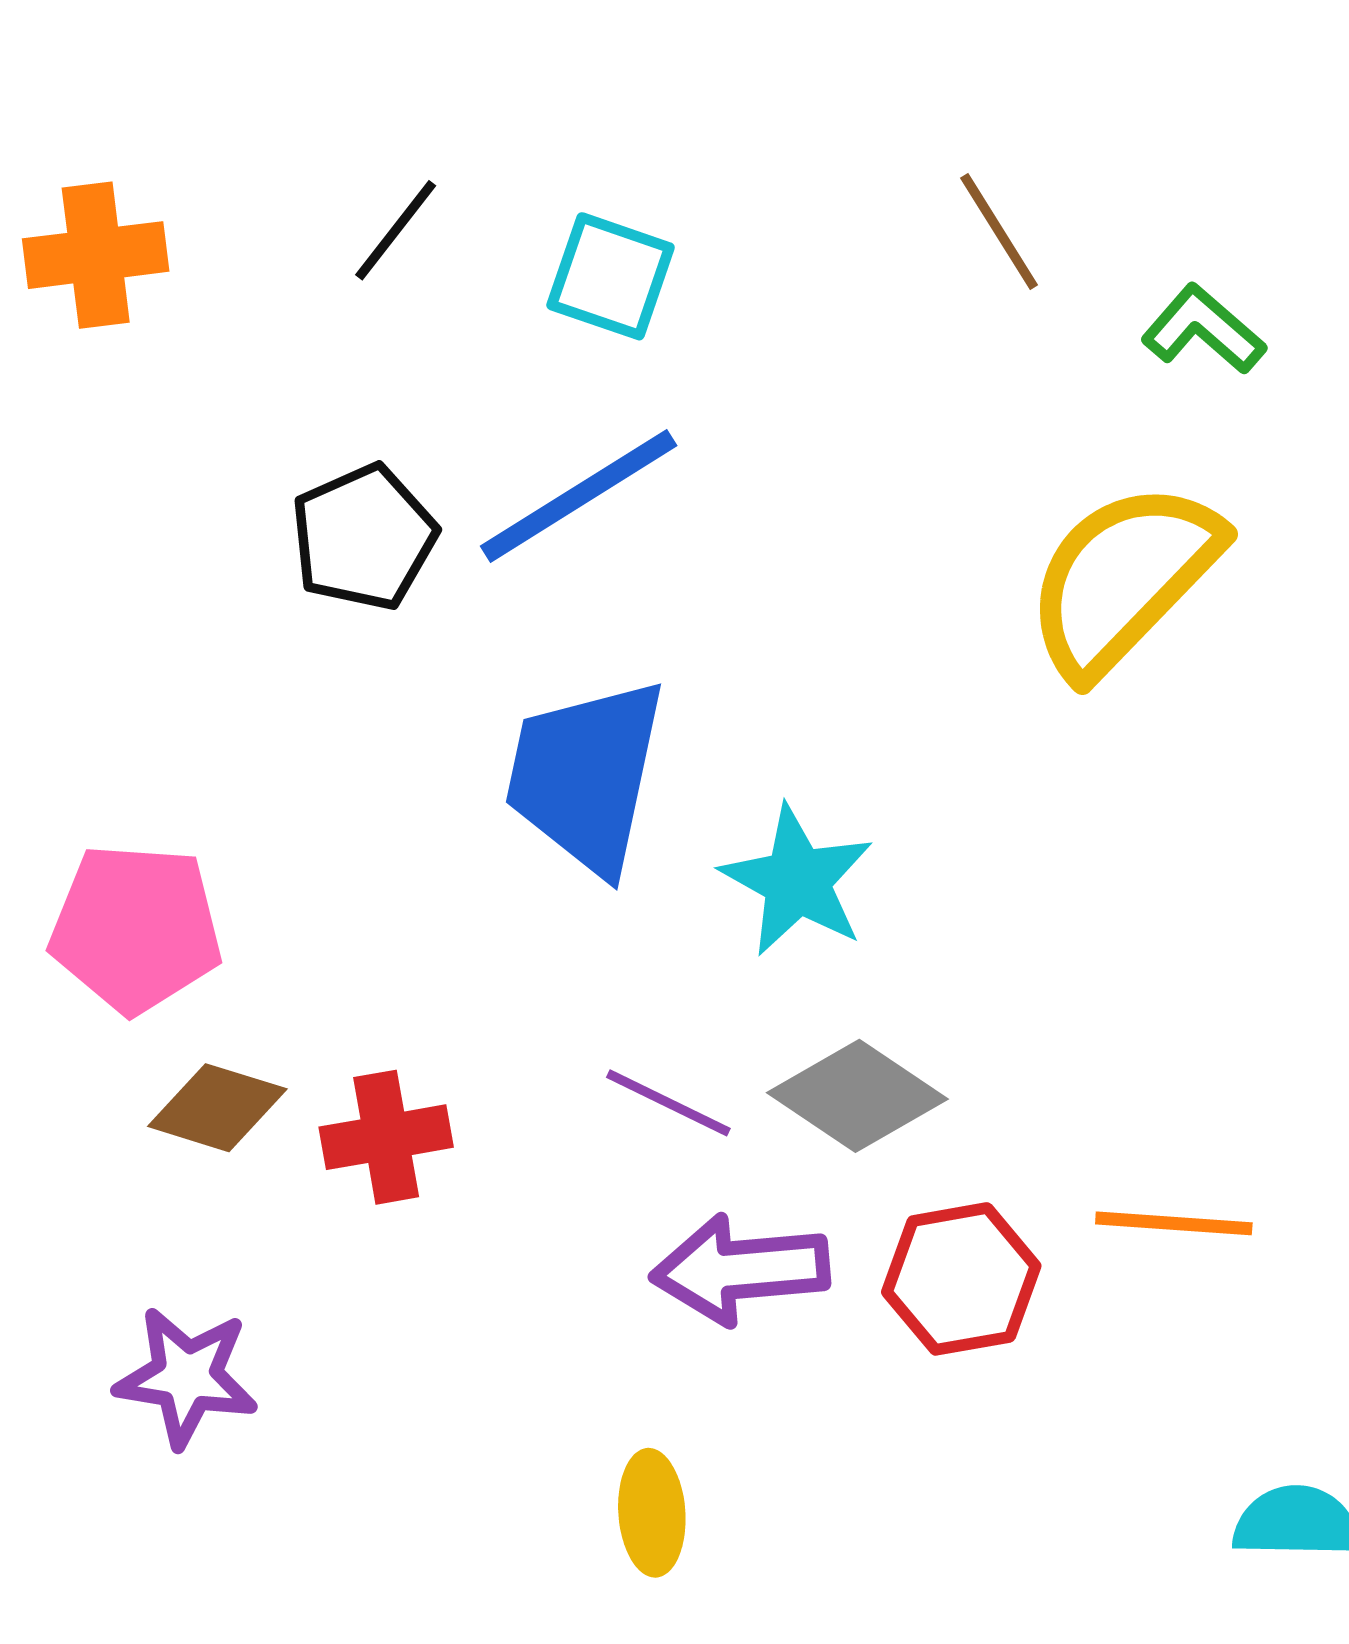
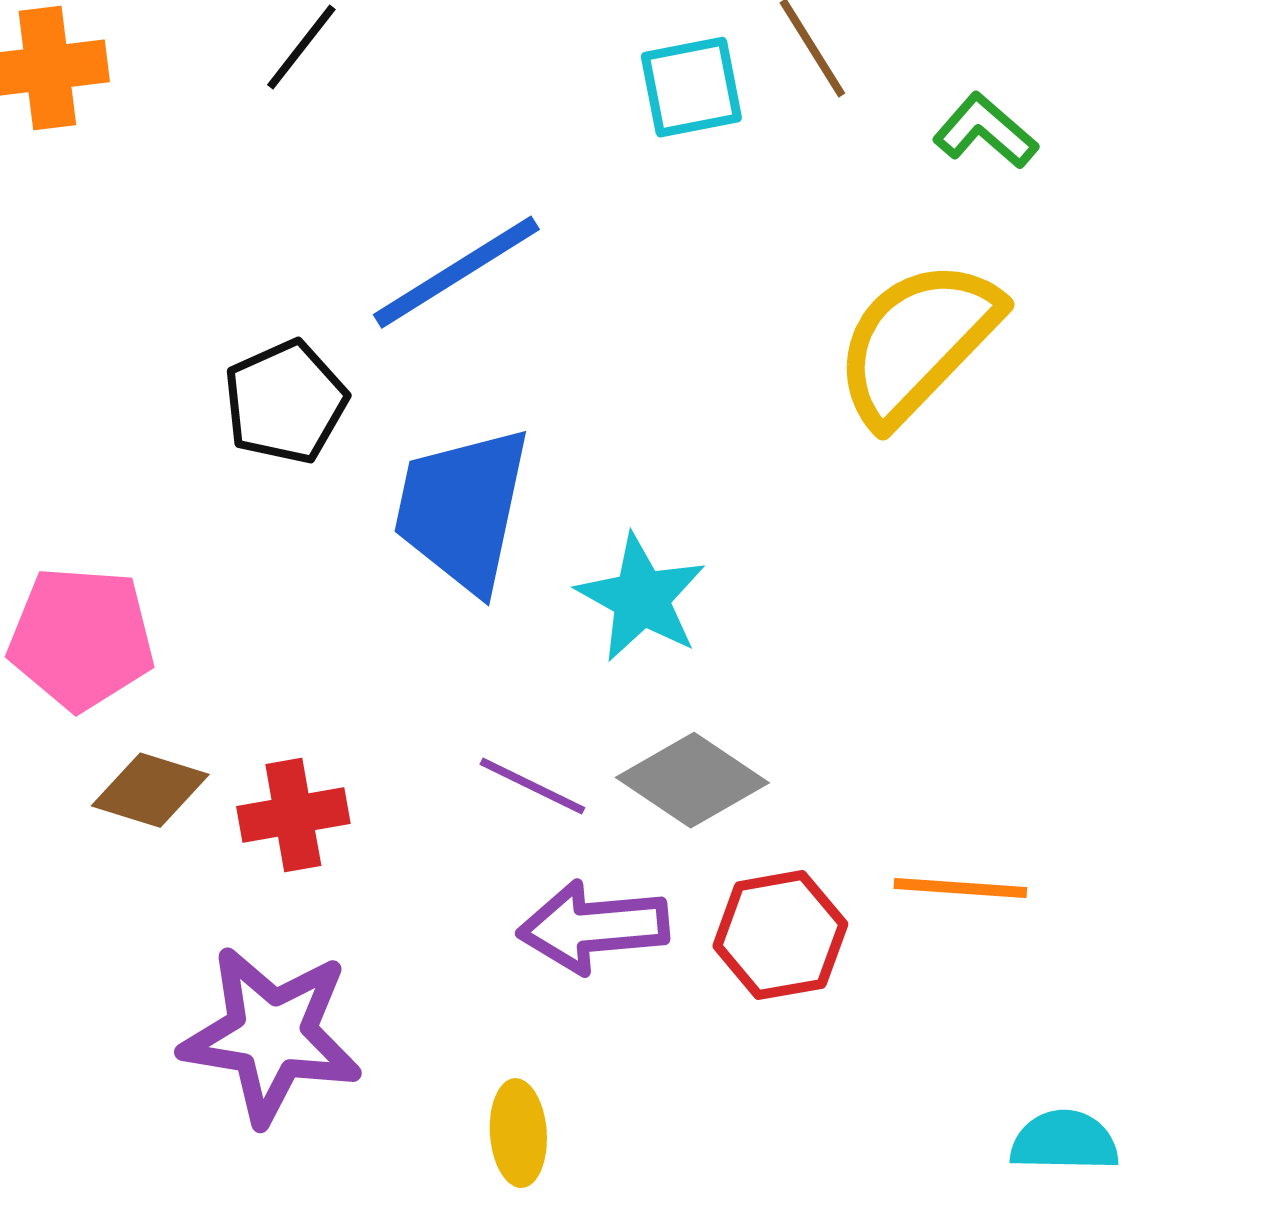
cyan square: (611, 276) -> (691, 87), moved, turned -30
black pentagon: (364, 537) -> (285, 402), moved
purple star: (187, 1377) -> (271, 1035), moved, size x1.5

